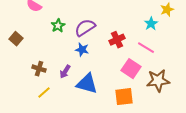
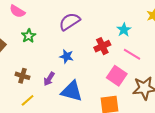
cyan star: (151, 24) -> (124, 30), moved
green star: (58, 26) -> (29, 36), moved
purple semicircle: (85, 28) -> (70, 22), moved

